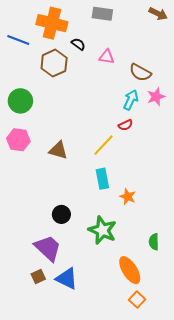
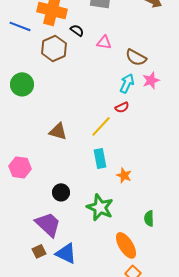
pink hexagon: (18, 140) -> (20, 167), moved

